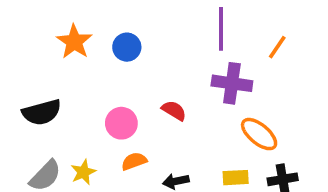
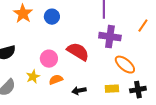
orange line: (277, 47) -> (143, 26), moved
red semicircle: (174, 111) -> (78, 52), size x1.6
yellow star: (83, 172) -> (33, 77), moved

